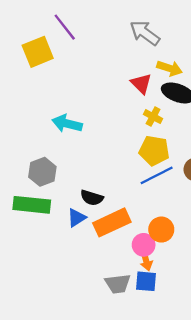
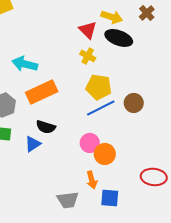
yellow cross: (153, 117) -> (88, 56), moved
orange rectangle: (112, 222) -> (42, 92), moved
pink circle: (144, 245) -> (90, 143), moved
blue square: (146, 281) -> (110, 198), moved

